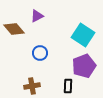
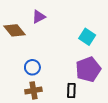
cyan square: (83, 35) -> (87, 37), size x0.7
blue circle: (40, 53) -> (32, 67), moved

